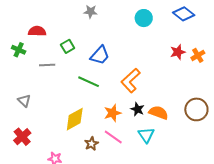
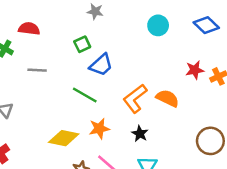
green square: (68, 46) -> (82, 44), moved
orange star: (113, 113) -> (99, 129), moved
orange semicircle: (159, 113) -> (168, 98), moved
yellow diamond: (75, 119) -> (64, 138), turned 35

